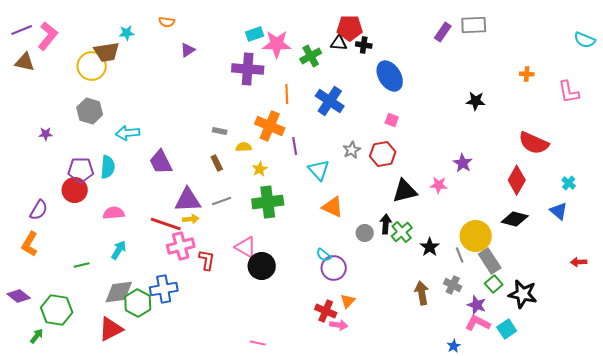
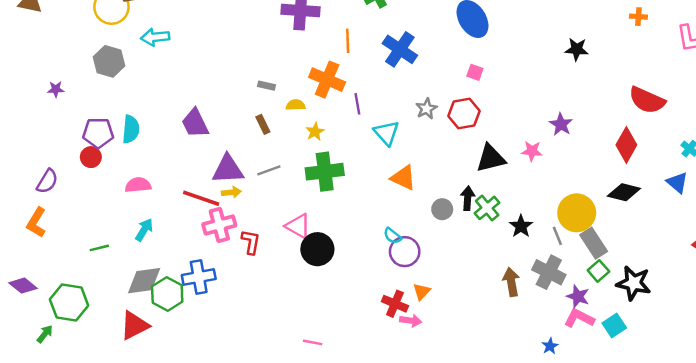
cyan arrow: (128, 133) -> (155, 37), moved
red circle: (75, 190) -> (91, 157), size x0.7
gray cross: (453, 285) -> (549, 272), size x1.5

